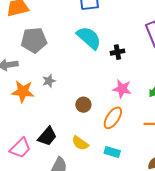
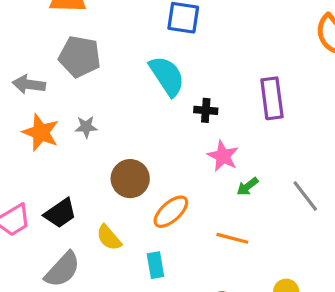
pink star: (122, 89) -> (223, 156), moved
brown circle: (83, 105) -> (130, 179), size x1.5
cyan rectangle: (112, 152) -> (155, 265), turned 49

